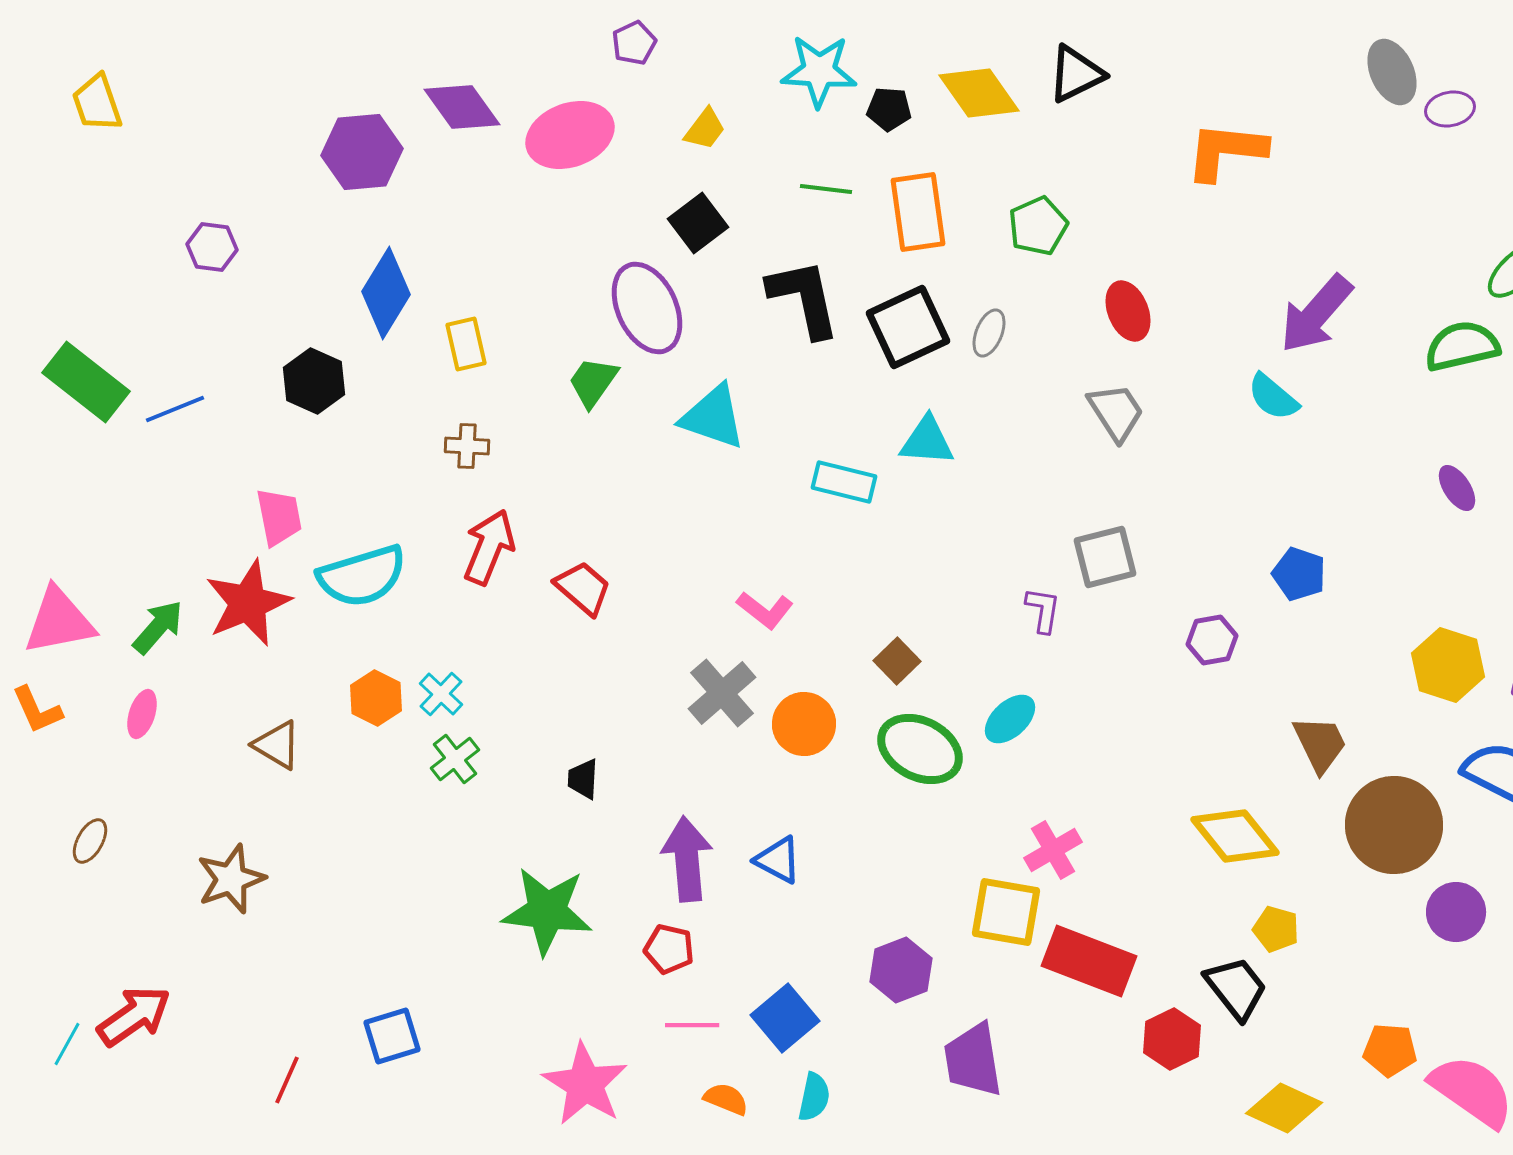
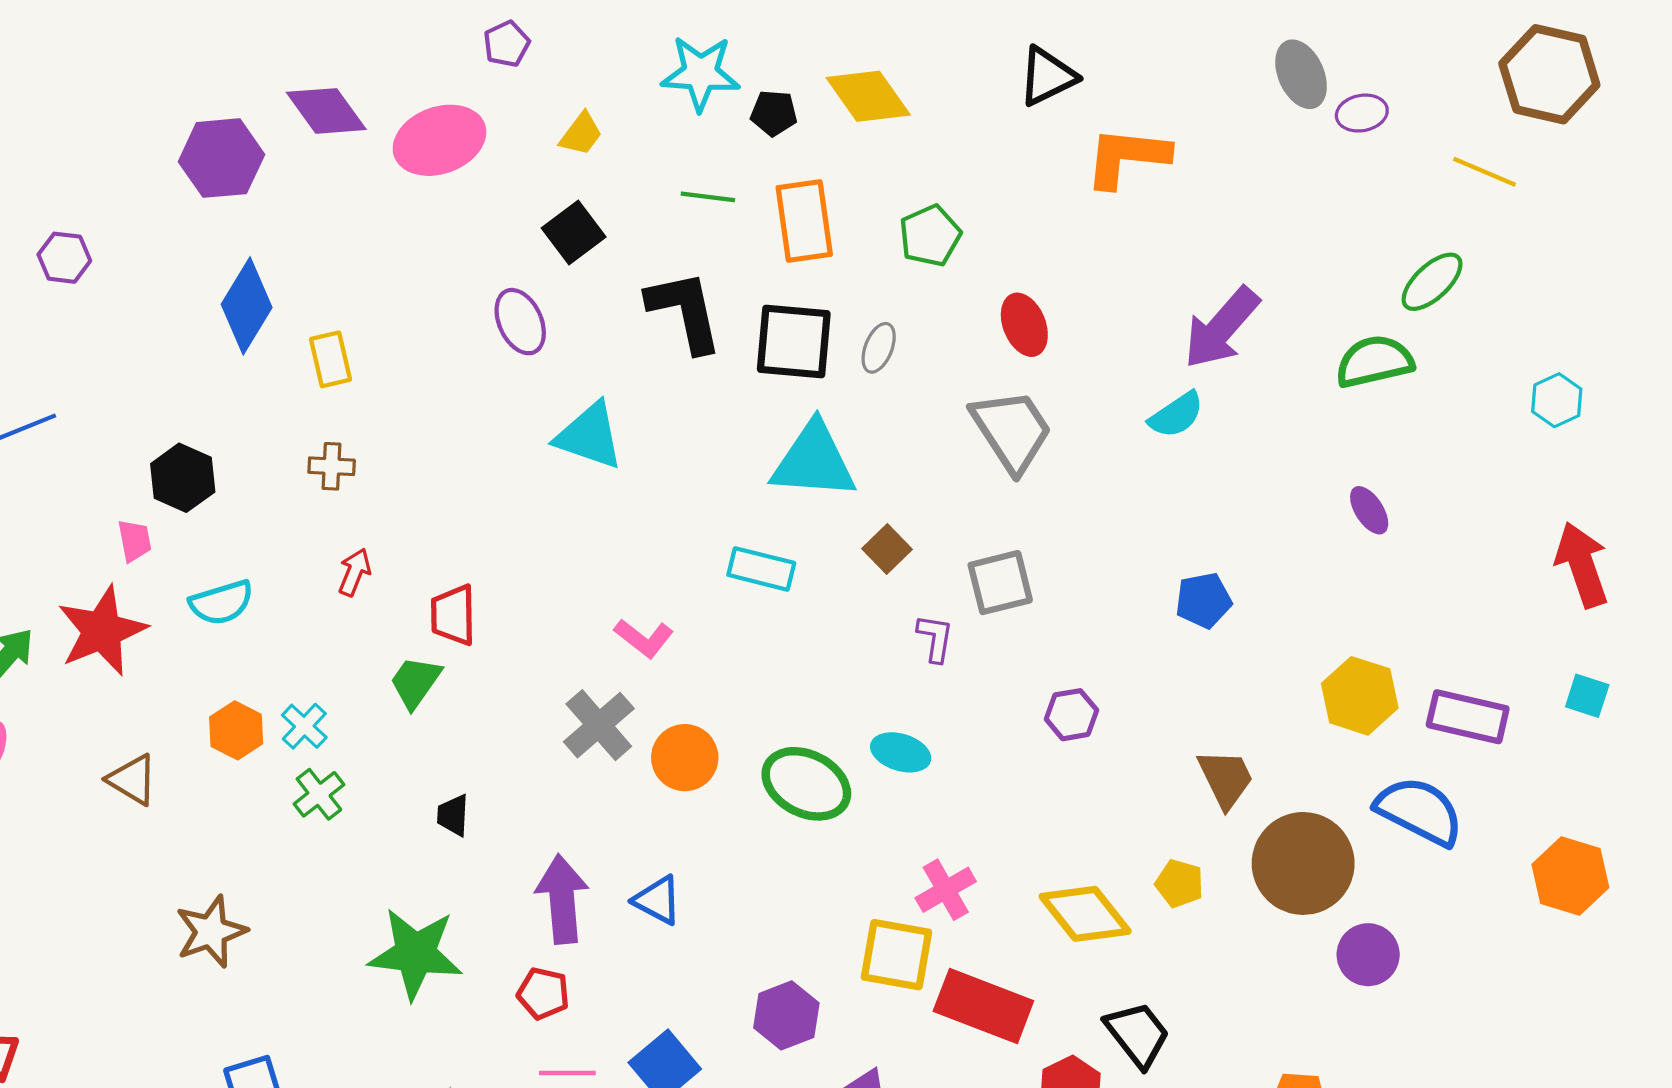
black triangle: (1076, 74) -> (1047, 76), moved
purple ellipse: (647, 308) -> (520, 322), size x0.7
black square: (908, 327) -> (794, 342), turned 30
black hexagon: (314, 381) -> (183, 478), moved
green trapezoid: (593, 382) -> (415, 682), moved
cyan semicircle: (1273, 397) -> (1176, 415), turned -74
gray trapezoid: (1116, 412) -> (1012, 431), size x1.4
cyan triangle: (927, 441) -> (814, 461), size x1.5
cyan rectangle: (844, 482) -> (761, 569), moved
pink trapezoid: (279, 517) -> (134, 541), size x0.7
red arrow: (489, 547) -> (355, 572), size x0.6
blue pentagon: (1299, 574) -> (1204, 600), turned -30
cyan semicircle: (362, 576) -> (221, 602), size x0.7
red trapezoid: (583, 588) -> (453, 615), turned -132
purple hexagon: (1212, 640) -> (1071, 715), moved
brown square: (897, 661) -> (887, 549), moved
cyan ellipse: (1010, 719) -> (901, 752), turned 60
yellow diamond: (1235, 836) -> (1085, 914), moved
brown star: (231, 879) -> (211, 932), moved
yellow pentagon: (1276, 929) -> (1179, 883), moved

